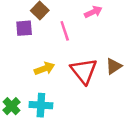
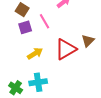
purple square: (24, 28) -> (25, 27), moved
red triangle: (84, 71) -> (66, 49), turned 50

